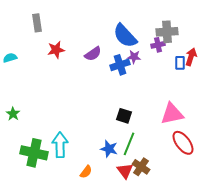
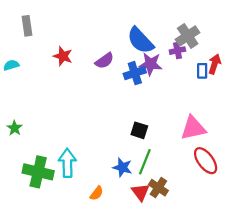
gray rectangle: (37, 23) -> (27, 26), moved
gray cross: (167, 32) -> (188, 36), turned -30
red star: (56, 50) -> (63, 56), turned 30
purple star: (134, 57) -> (151, 64), size x1.5

